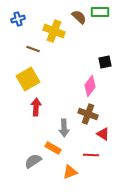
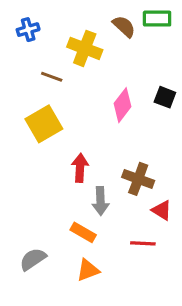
black square: (105, 62) -> (165, 97), turned 32
pink diamond: (90, 86) -> (122, 105), moved
red arrow: (36, 107) -> (80, 168), moved
gray semicircle: (33, 161) -> (33, 259), moved
orange triangle: (70, 172) -> (88, 270), moved

